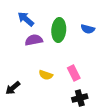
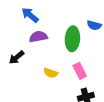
green ellipse: (59, 30) -> (72, 39), moved
black arrow: (13, 88) -> (17, 57), moved

